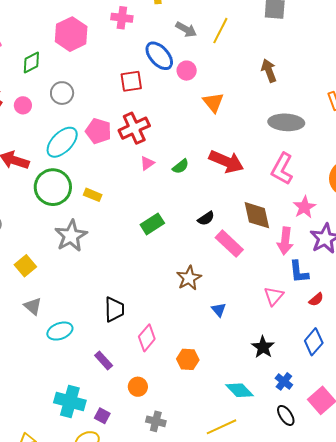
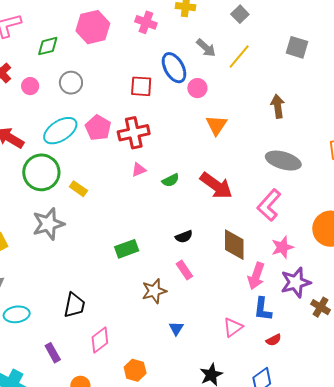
green rectangle: (152, 224) -> (127, 249), moved
pink rectangle: (229, 244) -> (184, 270), moved, size x0.7

